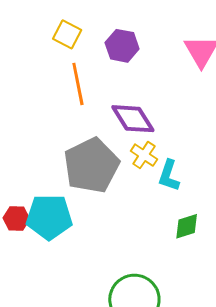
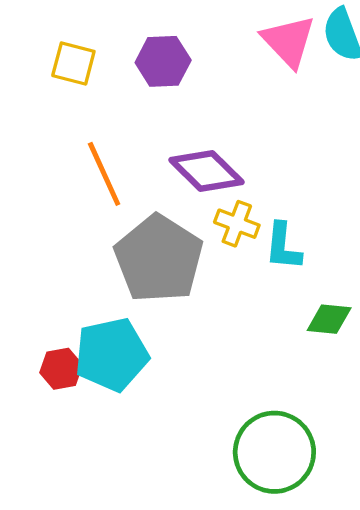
orange line: (78, 84) -> (104, 174), moved
green diamond: (187, 226) -> (329, 319), turned 36

